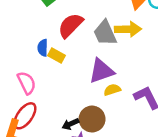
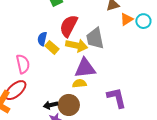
red semicircle: (70, 25) -> (69, 26), turned -30
yellow arrow: (128, 29) -> (77, 45), moved
yellow semicircle: (112, 90) -> (79, 83), moved

